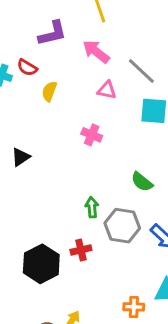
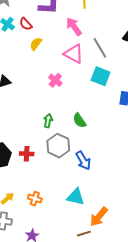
pink triangle: (107, 90) -> (74, 54), size x1.5
green arrow: (92, 207) -> (48, 121), moved
orange cross: (134, 307) -> (35, 199), moved

